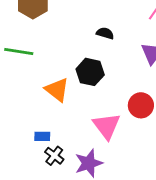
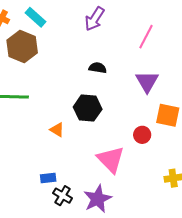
orange triangle: (57, 90) -> (57, 130), size x0.6
red circle: (141, 105) -> (142, 135), size x0.7

